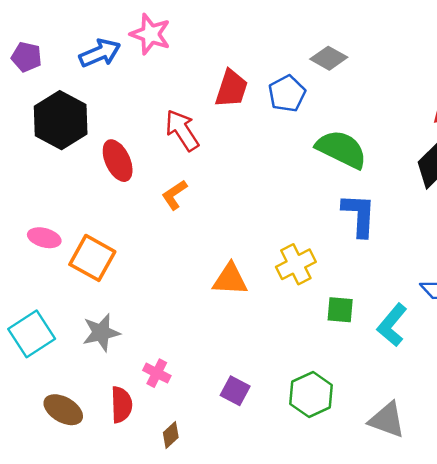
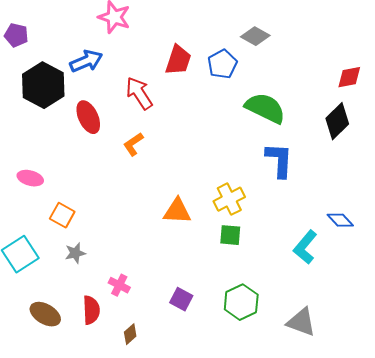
blue arrow: (100, 53) -> (86, 61), moved
orange square: (92, 258) -> (62, 215), moved, size x0.7
green square: (340, 310) -> (230, 235), moved
gray star: (101, 333) -> (75, 253), size x0.7

